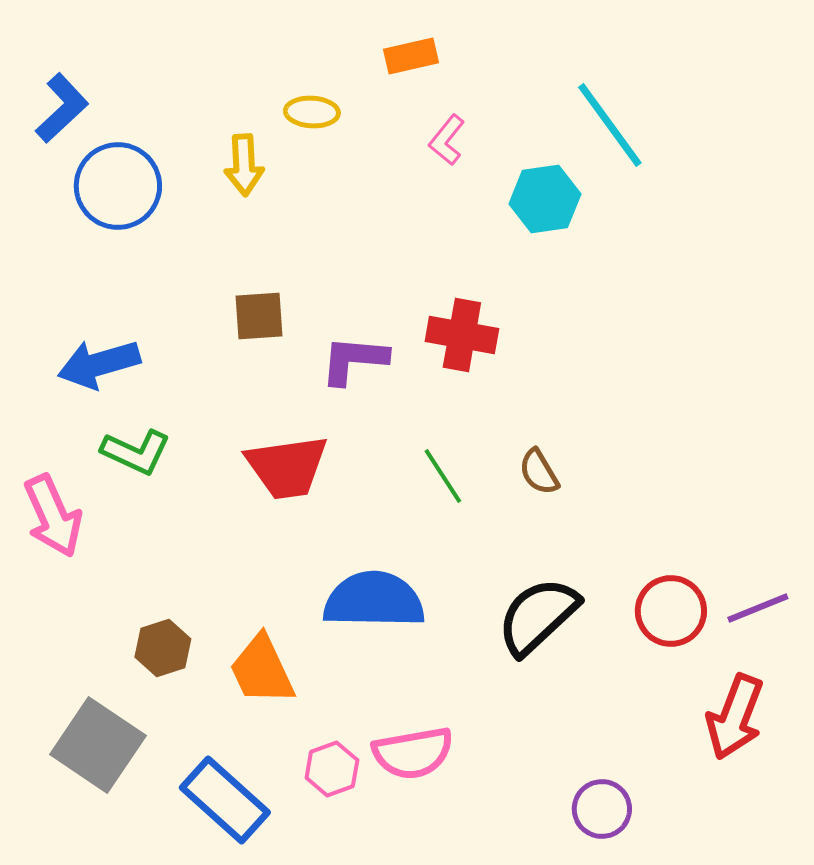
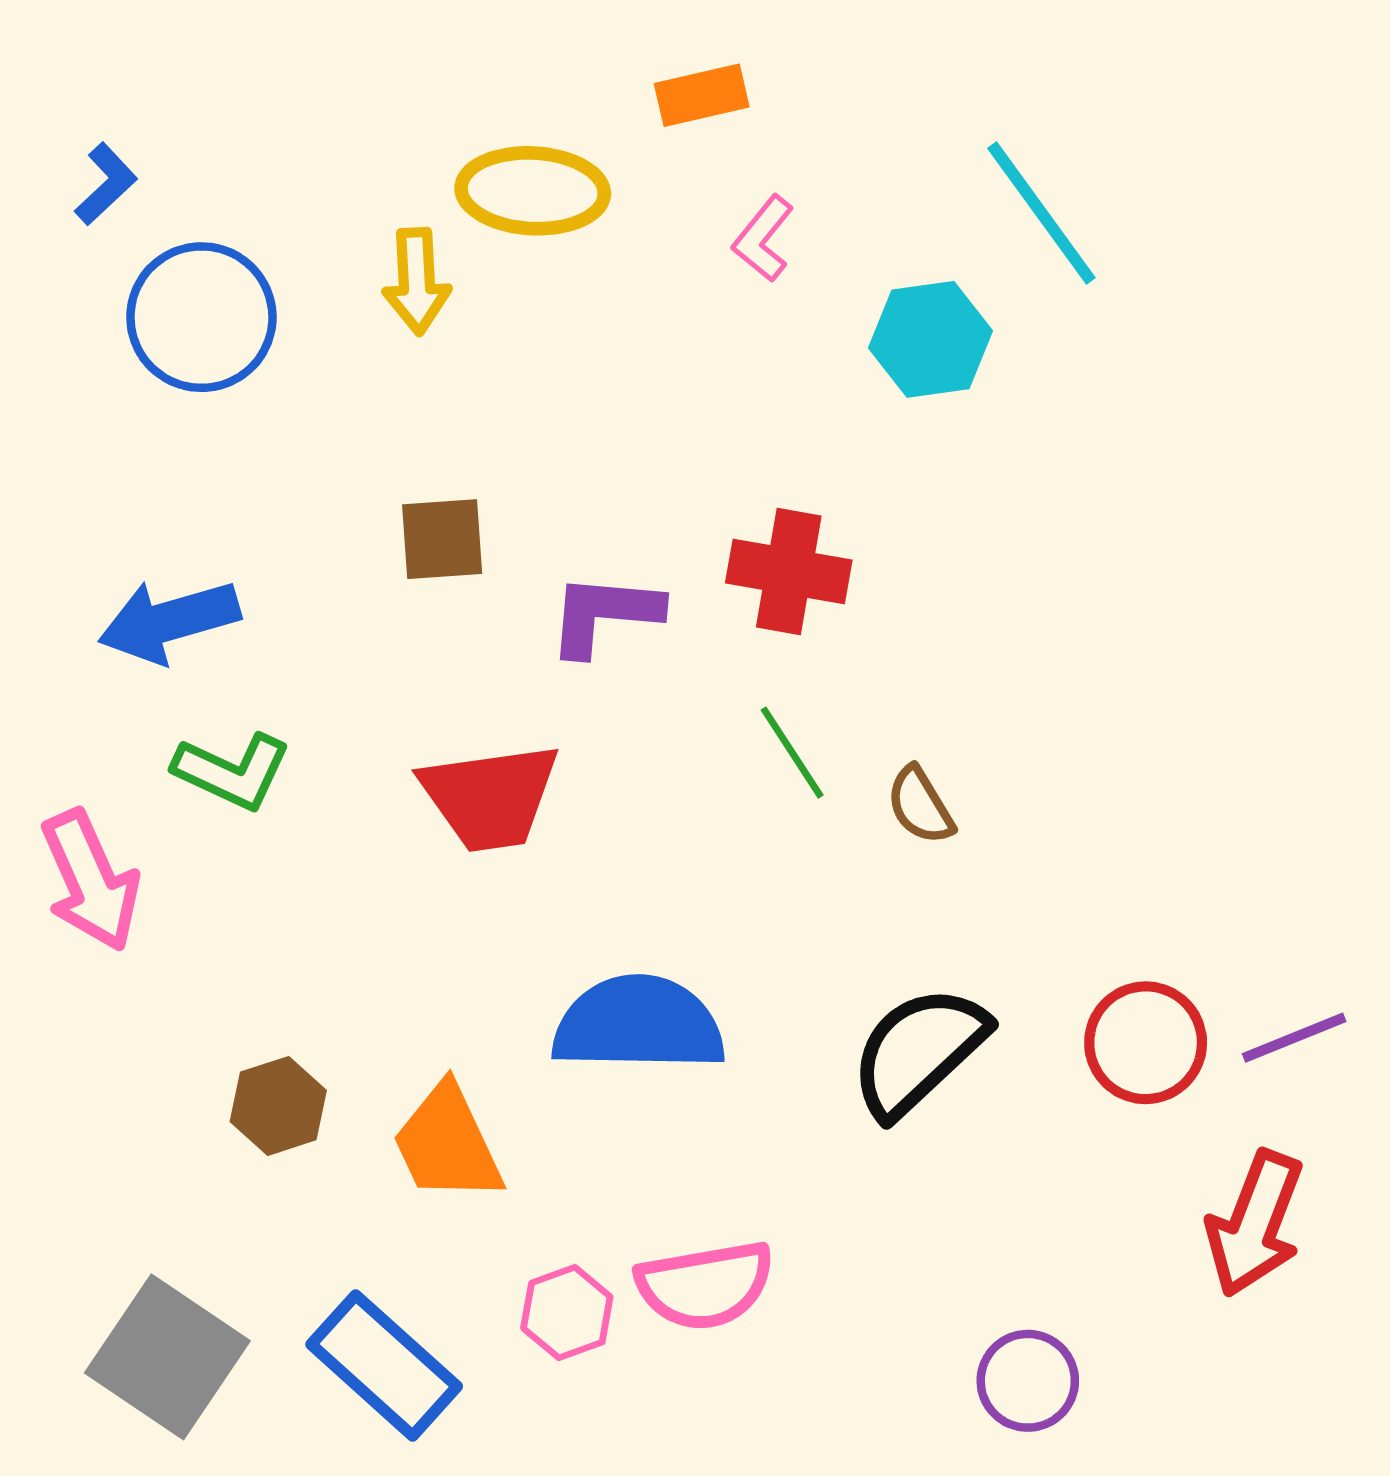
blue L-shape: (62, 108) -> (106, 184), size x0.7
yellow ellipse: (312, 112) -> (533, 191), size x1.6
green line: (443, 476) -> (792, 753), moved
gray square: (98, 745) -> (167, 1357), moved

